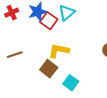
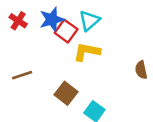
red cross: (12, 13) -> (18, 21), turned -32
yellow L-shape: (59, 51) -> (87, 52), moved

